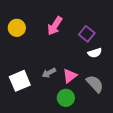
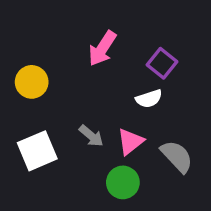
yellow circle: (17, 28) -> (32, 82), moved
white semicircle: (95, 53) -> (149, 99), moved
gray arrow: (49, 73) -> (91, 136), turned -112

